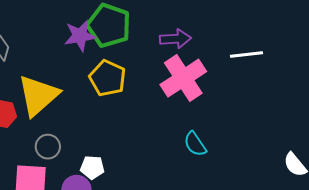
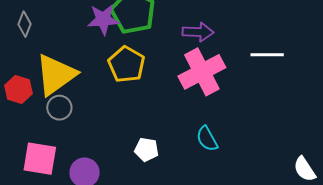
gray circle: (48, 147) -> (59, 108), moved
white pentagon: (92, 167) -> (146, 150), moved

